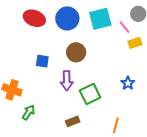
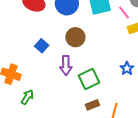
blue square: (42, 61) -> (42, 46), turned 32
brown rectangle: (73, 121) -> (92, 105), moved

